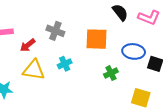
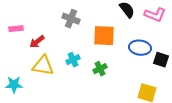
gray cross: (55, 31) -> (71, 19), moved
green cross: (111, 73) -> (100, 69), moved

